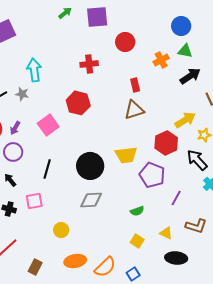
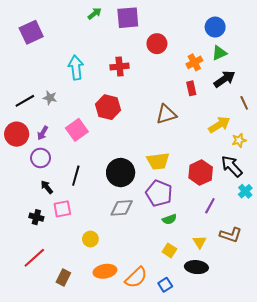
green triangle: (185, 51) -> (219, 53), turned -35
cyan arrow: (34, 70) -> (76, 68), moved
red rectangle: (135, 85) -> (191, 88), moved
red hexagon: (166, 143) -> (201, 173), moved
purple pentagon: (152, 175) -> (159, 193), moved
black arrow: (10, 180) -> (47, 187), moved
yellow triangle: (166, 233) -> (200, 242), turned 32
black ellipse: (176, 258) -> (196, 267), moved

